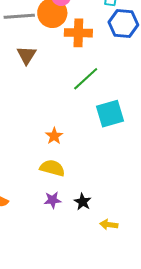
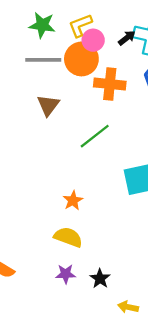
green line: (86, 79) -> (95, 136), moved

